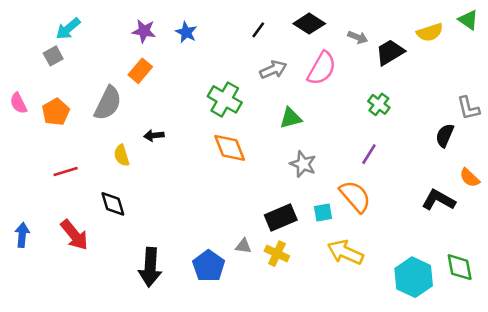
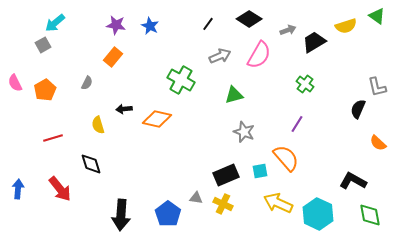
gray arrow: (358, 37) -> (288, 30), turned -42
gray semicircle: (108, 103) -> (87, 83), size x0.5
orange diamond: (230, 148) -> (157, 119), moved, turned -56
black L-shape: (438, 200) -> (353, 181), moved
cyan hexagon: (414, 277) -> (318, 214), moved

